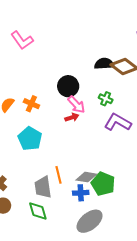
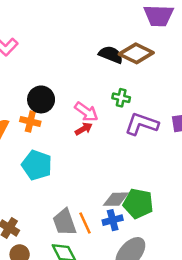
black semicircle: (104, 64) -> (111, 55), turned 36
black circle: (68, 86) -> (41, 99), moved
orange line: (58, 175) -> (85, 223), moved

